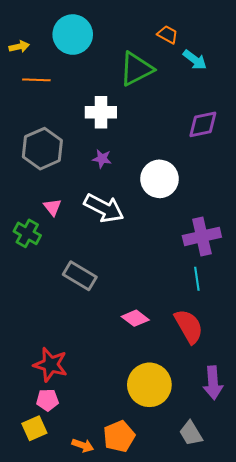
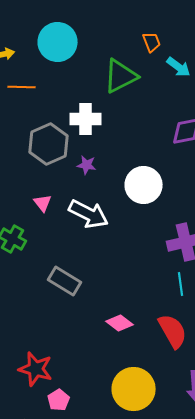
orange trapezoid: (168, 35) -> (152, 42), turned 40
gray hexagon: (42, 149) -> (49, 144), moved
pink triangle: (52, 207) -> (43, 203), moved
pink pentagon: (47, 400) -> (59, 400), moved, turned -30

